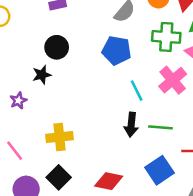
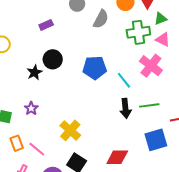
blue pentagon: (117, 50) -> (95, 68), moved
black star: (42, 75) -> (35, 72), moved
yellow cross: (59, 137) -> (70, 130), turned -30
blue square: (159, 170) -> (156, 140), turned 30

